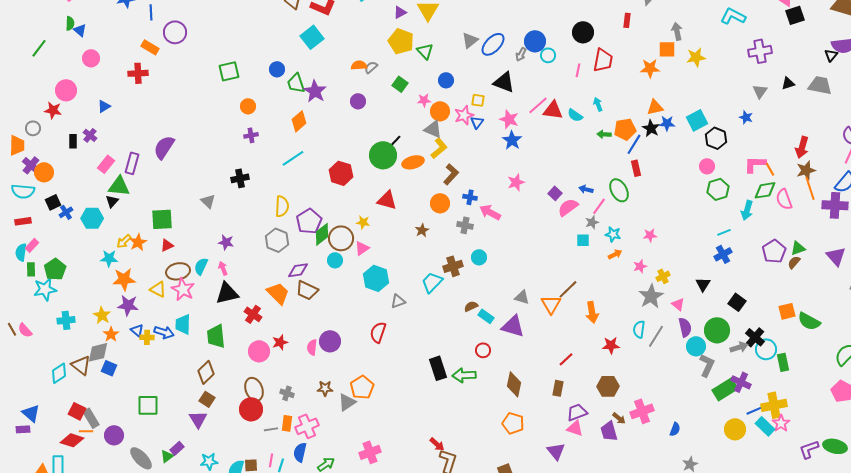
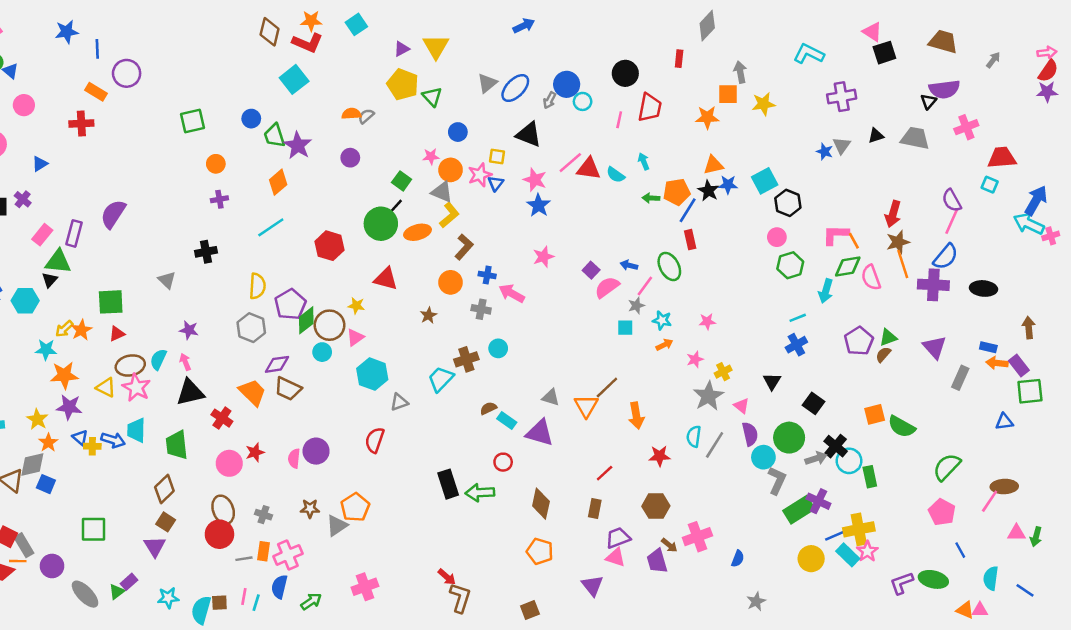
green square: (400, 84) -> (402, 181), moved
blue star: (746, 117) -> (825, 152), moved

